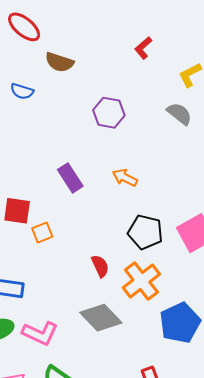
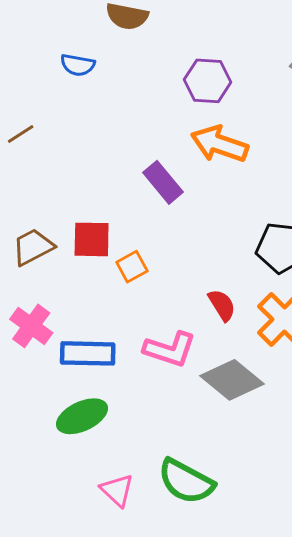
orange arrow: (125, 178) -> (219, 144), moved, size x1.5
pink L-shape: (40, 333) -> (170, 349), moved

